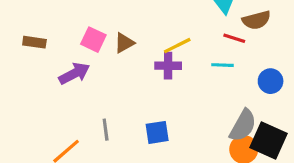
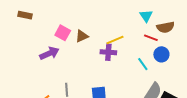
brown rectangle: (34, 42) -> (25, 15), moved
cyan line: (222, 65) -> (143, 64), moved, turned 48
blue circle: (271, 81) -> (161, 54), moved

